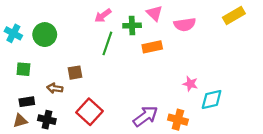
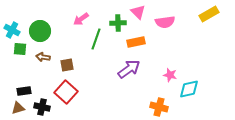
pink arrow: (103, 15) -> (81, 19), moved
green square: (23, 69) -> (20, 49), moved
brown arrow: (55, 88) -> (43, 57), moved
red square: (90, 112) -> (66, 92), moved
purple arrow: (145, 116) -> (129, 69), moved

